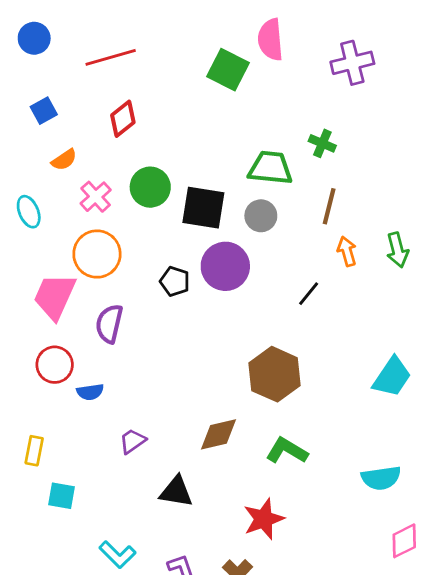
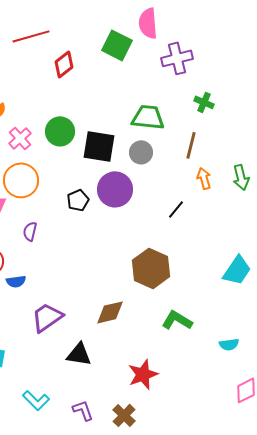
purple cross: (352, 63) -> (177, 58), moved
red diamond: (123, 119) -> (64, 64), moved
green cross: (322, 143) -> (204, 102), moved
black pentagon: (175, 281) -> (78, 200), turned 30
purple semicircle: (109, 324) -> (30, 231), size x0.7
purple trapezoid: (132, 441) -> (47, 317), size x1.6
green L-shape: (287, 451) -> (177, 320), moved
cyan semicircle: (381, 478) -> (229, 344), size x0.7

